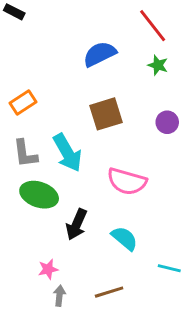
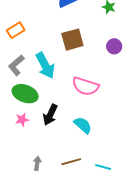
gray L-shape: (25, 154) -> (16, 65), turned 55
cyan line: (169, 268) -> (103, 167), moved
pink star: (48, 269) -> (22, 120), moved

